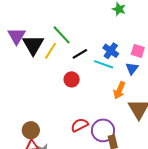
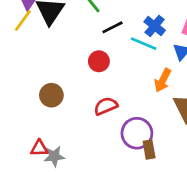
yellow line: (51, 51) -> (23, 21), moved
red semicircle: (80, 125) -> (106, 106), moved
brown circle: (31, 130) -> (51, 95), moved

